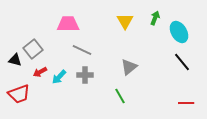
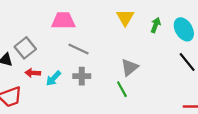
green arrow: (155, 18) -> (156, 25), moved
red arrow: (40, 72) -> (33, 73), turned 32
green line: (120, 96) -> (122, 89), moved

